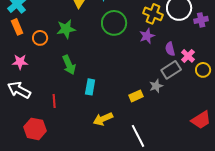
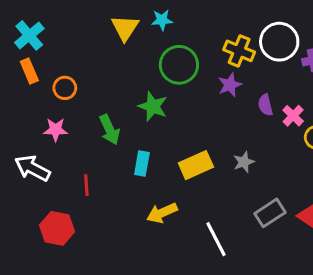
green star: (66, 29) -> (153, 106), moved, turned 30
pink star: (20, 62) -> (56, 130), moved
gray rectangle: (171, 70) -> (270, 213), moved
yellow rectangle: (136, 96) -> (196, 165), moved, size x1.5

